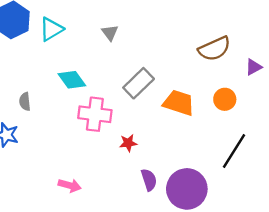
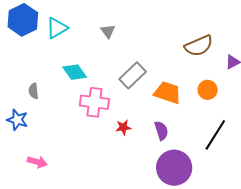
purple semicircle: (149, 180) -> (161, 131), moved
pink arrow: (70, 185) -> (37, 162), moved

